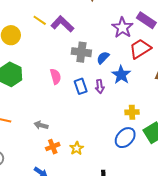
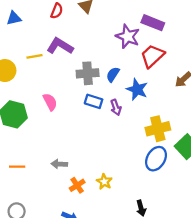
yellow line: (40, 20) -> (35, 56), moved, turned -32
pink semicircle: (56, 76) -> (50, 102), moved
blue rectangle: (81, 86) -> (94, 101), moved, turned -42
yellow cross: (132, 112) -> (158, 129), size x1.5

